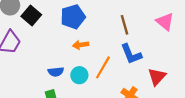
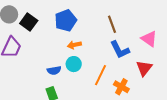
pink triangle: (165, 22) -> (149, 39), moved
orange line: (103, 67) -> (101, 75), moved
cyan circle: (79, 75) -> (74, 64), moved

